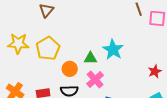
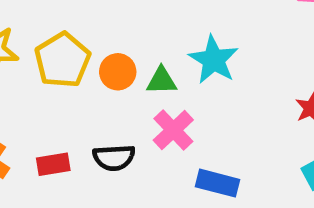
orange circle: (70, 69) -> (118, 72), moved

